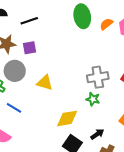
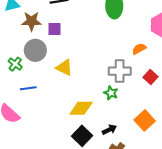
orange semicircle: (106, 24) -> (139, 49), moved
blue line: (14, 108) -> (28, 88), turned -49

